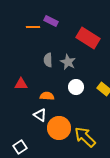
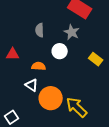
gray star: (68, 62) -> (72, 32), moved
white circle: (76, 87) -> (60, 51), moved

